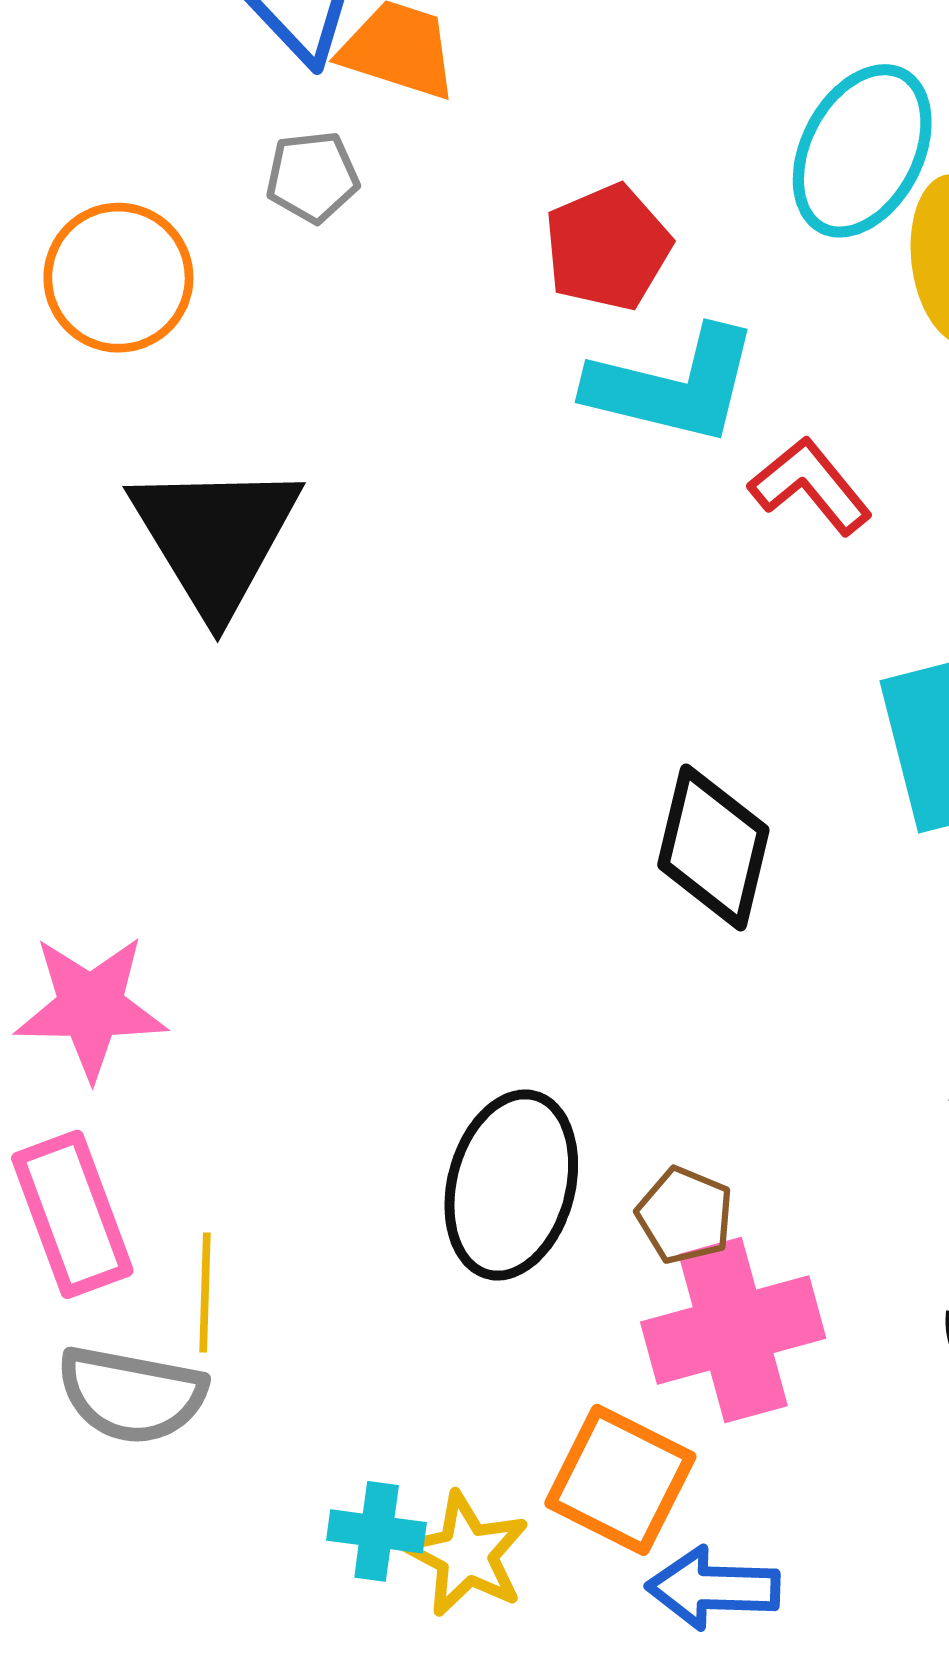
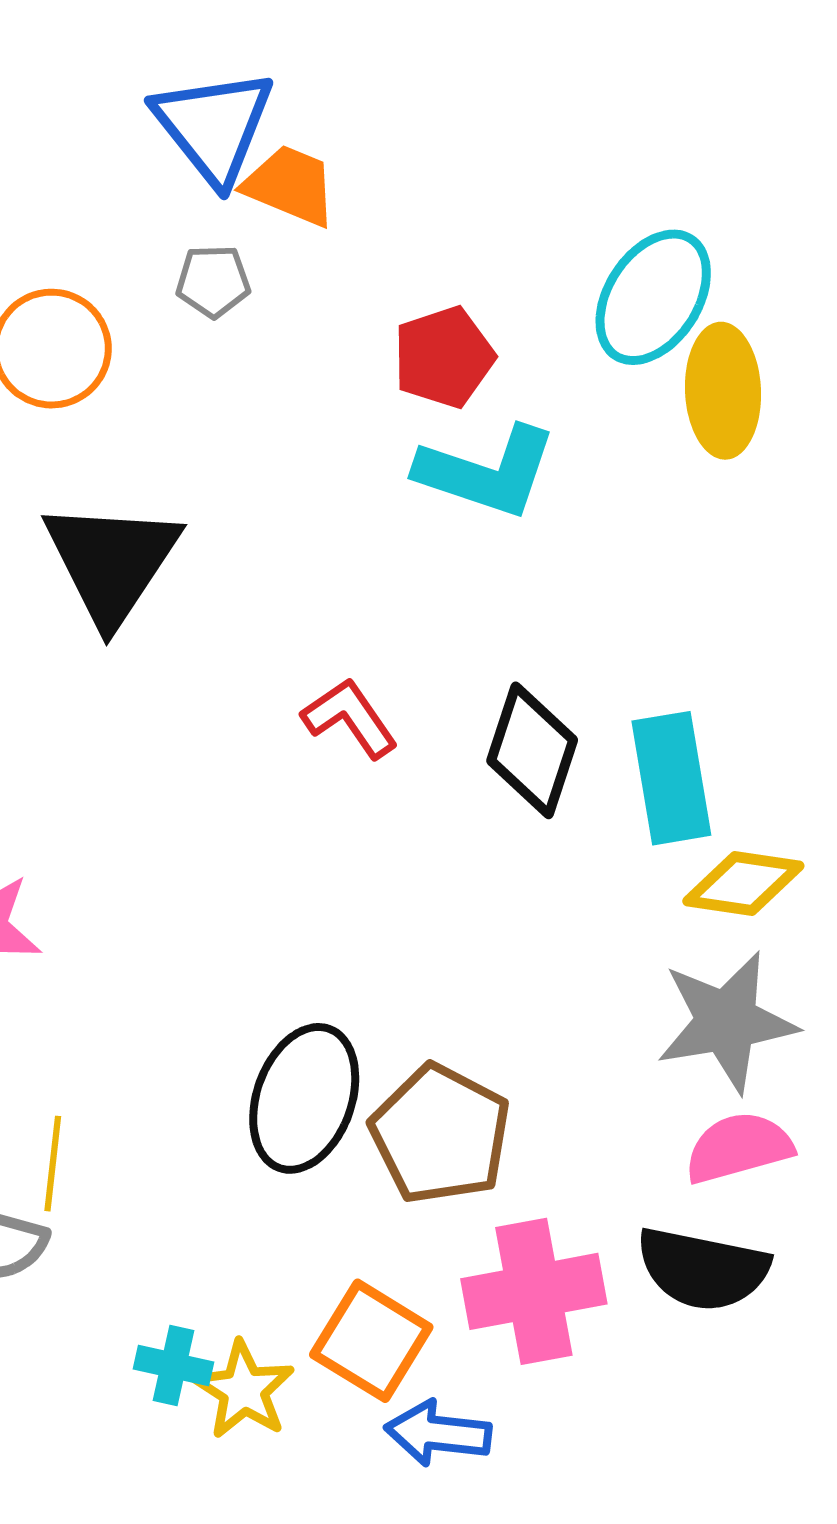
red L-shape: (810, 486) -> (350, 718), moved
black diamond: (713, 847) -> (532, 750), moved
brown pentagon: (685, 1215) -> (440, 1134), size x1.8
pink cross: (733, 1330) -> (534, 1291), moved

